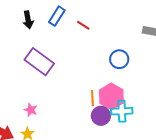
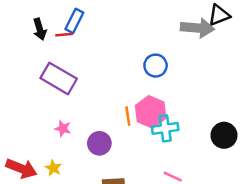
red line: (83, 25) -> (64, 35), moved, turned -32
pink star: (31, 110) -> (63, 128), moved
purple circle: (101, 116) -> (99, 143), moved

